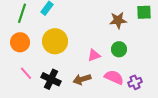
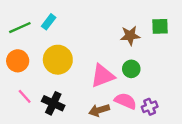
green line: (22, 13) -> (20, 28), turned 48
pink triangle: (94, 55) -> (103, 76), size x1.6
brown arrow: (82, 79) -> (99, 110), moved

